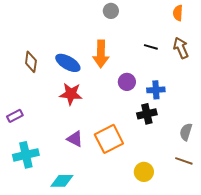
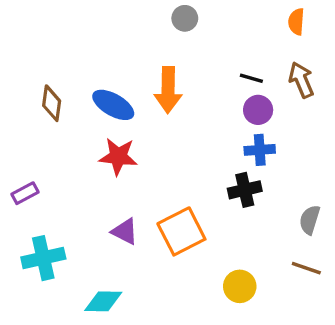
purple circle: (127, 82) -> (258, 110), moved

